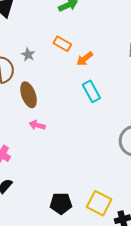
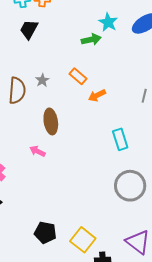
cyan rectangle: (91, 91) -> (120, 139), moved
brown ellipse: (29, 95) -> (51, 121), moved

